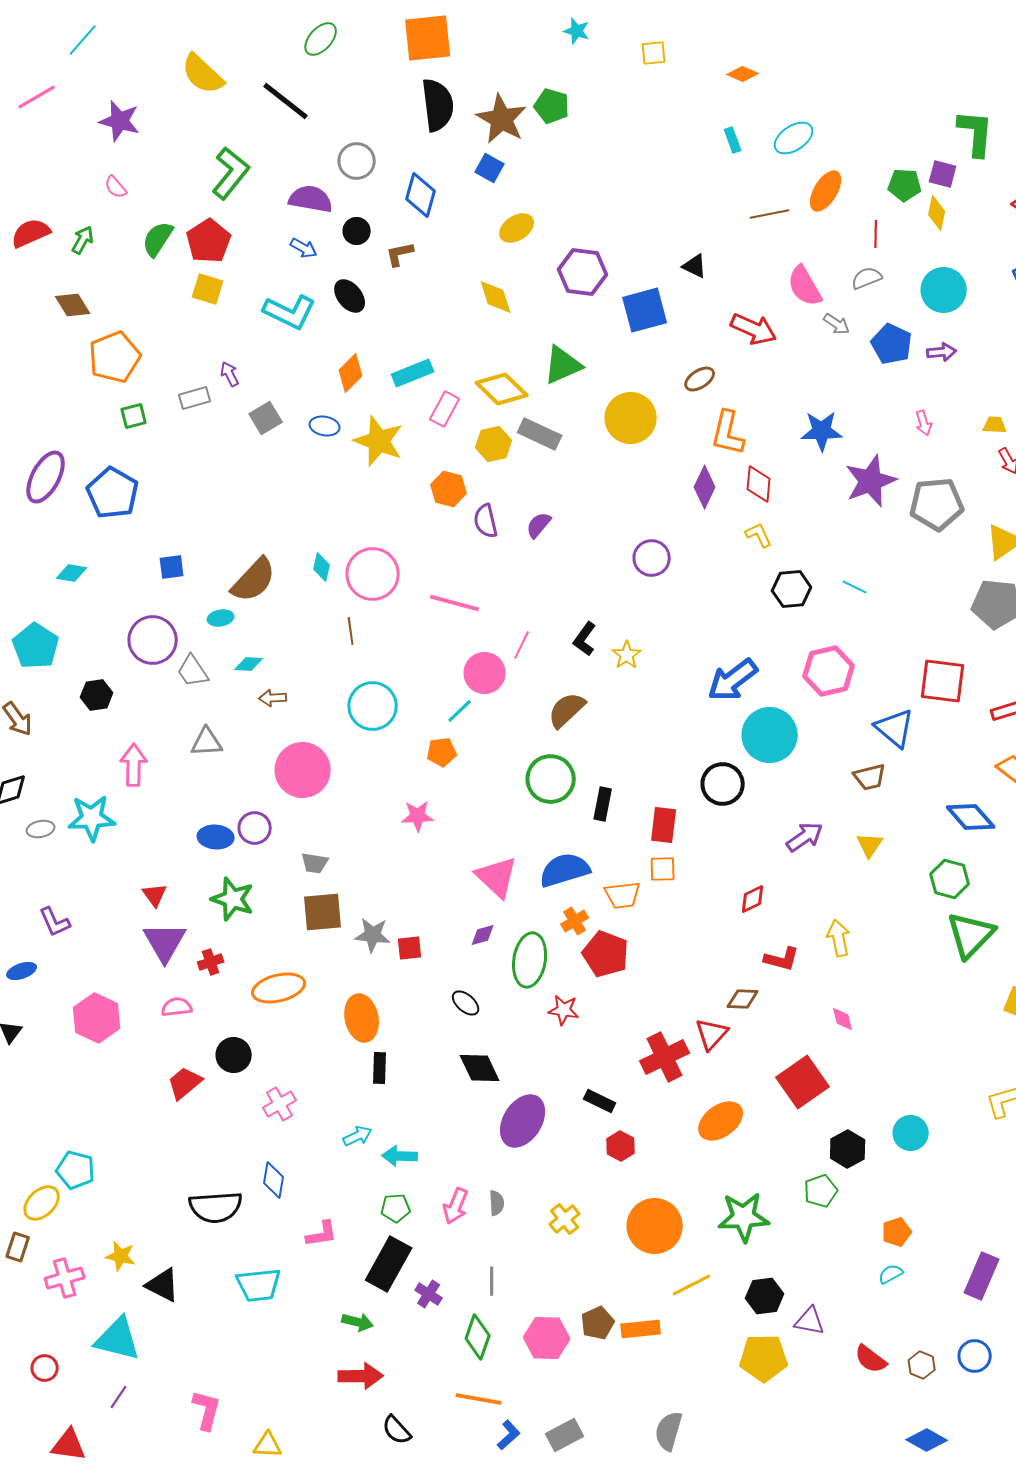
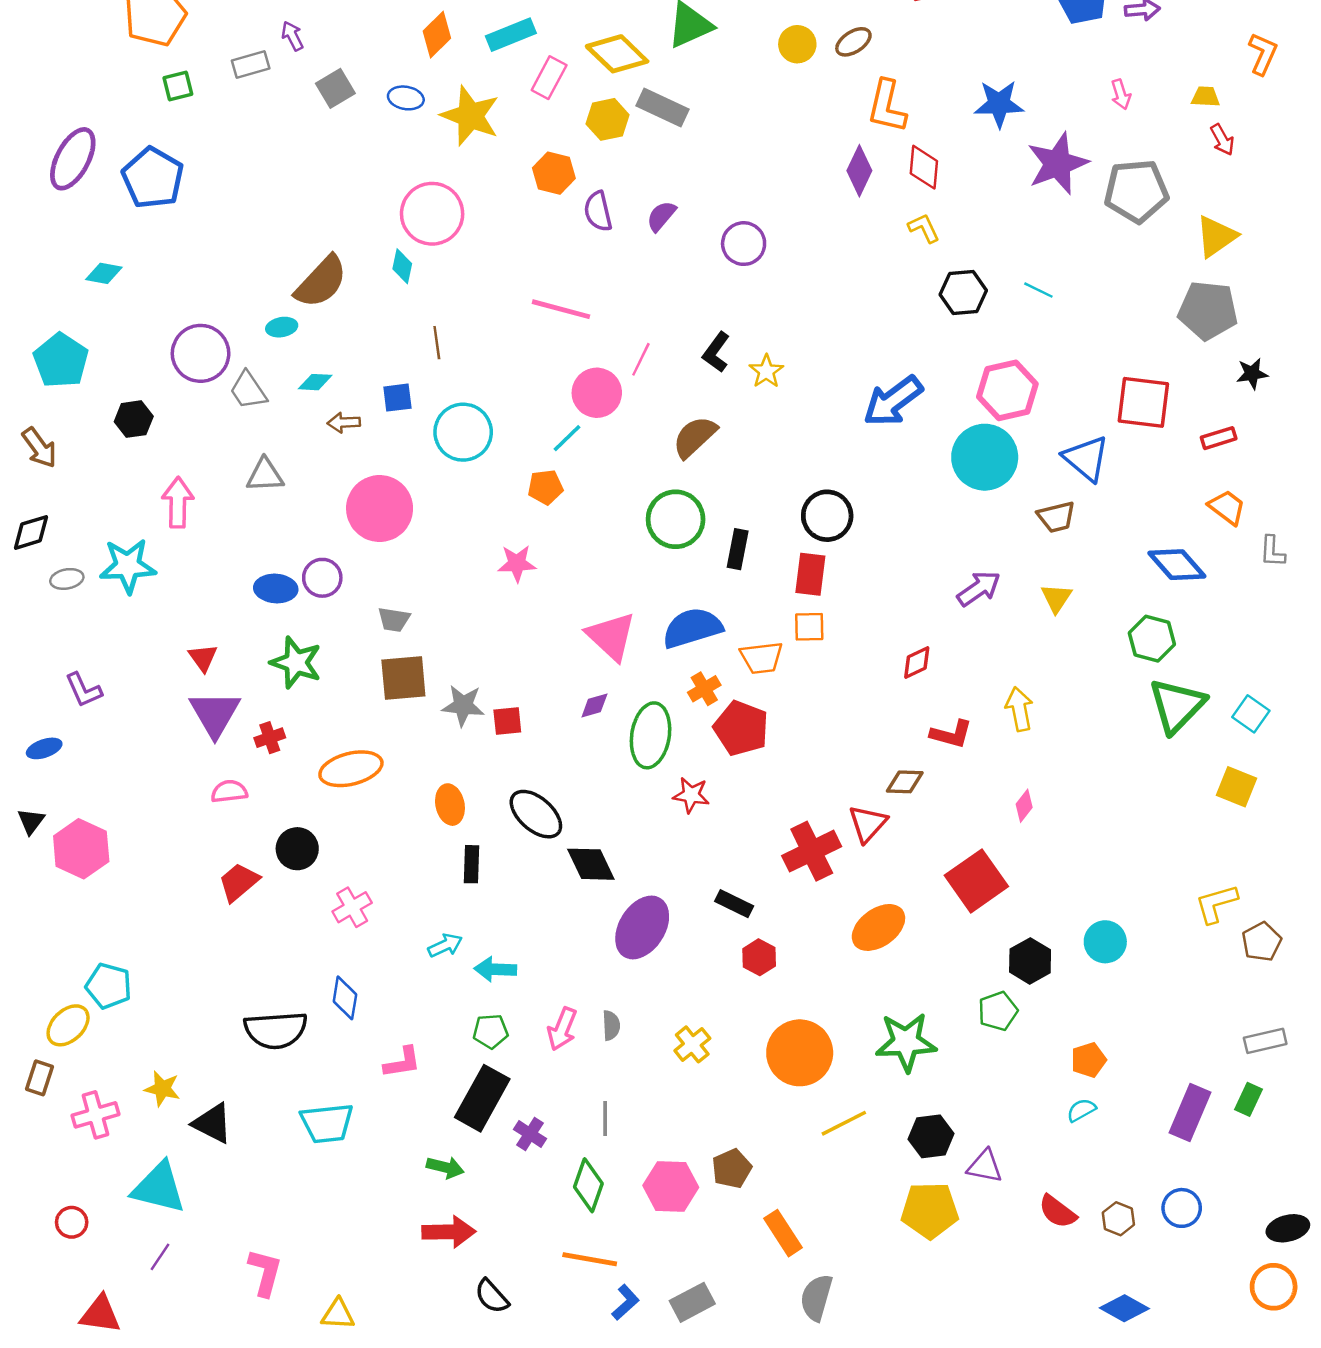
yellow circle: (631, 418) -> (797, 44), moved, size x0.6
purple circle: (652, 558) -> (744, 244), moved
blue square: (172, 567) -> (397, 398), moved
pink circle: (373, 574) -> (432, 214), moved
cyan circle: (770, 735) -> (985, 457), moved
black circle: (723, 784) -> (827, 516), moved
black ellipse: (466, 1003) -> (536, 814), moved, size x1.6
pink hexagon: (97, 1018) -> (81, 849), moved
orange ellipse: (362, 1018) -> (450, 805), size x0.7
pink diamond: (843, 1019) -> (1024, 806), turned 52
orange rectangle: (641, 1329) -> (783, 1233), moved, turned 63

